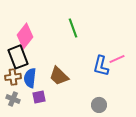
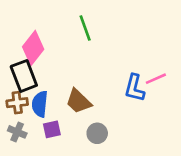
green line: (73, 28) -> (85, 28), moved
gray circle: (99, 105) -> (97, 133), moved

